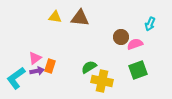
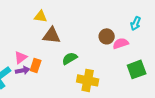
brown triangle: (80, 18) -> (52, 35), moved
green semicircle: (89, 67) -> (70, 58), moved
green square: (138, 70) -> (137, 69), moved

